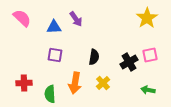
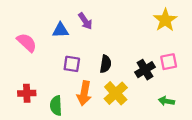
pink semicircle: (22, 18) -> (27, 43), moved
purple square: (55, 55) -> (72, 64), moved
yellow cross: (103, 83) -> (116, 93), size x1.5

